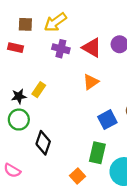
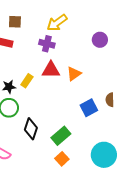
yellow arrow: (55, 22) -> (57, 23), moved
red triangle: (92, 48) -> (51, 70), moved, turned -30
green rectangle: (97, 153) -> (61, 136), moved, turned 36

